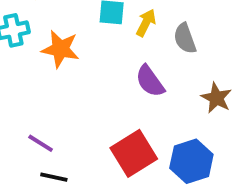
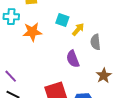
orange star: (60, 49) -> (32, 32), turned -30

